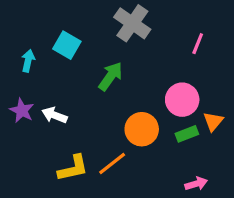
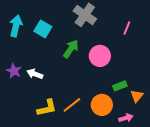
cyan arrow: (28, 61) -> (16, 26), moved, size x1.5
pink circle: (182, 100) -> (100, 56), moved
orange triangle: (213, 121) -> (137, 96), moved
orange circle: (142, 129) -> (102, 105), moved

